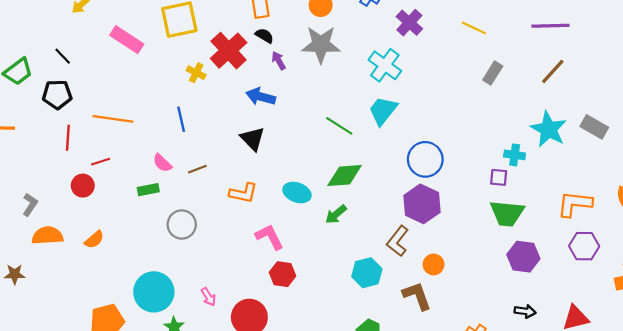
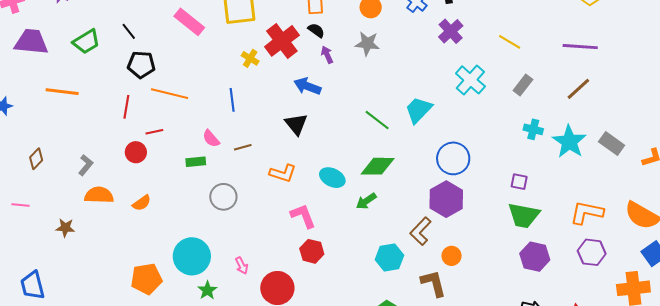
gray star: (321, 45) -> (367, 44), size x0.7
cyan cross: (385, 65) -> (470, 80), moved
black pentagon: (57, 94) -> (141, 65), moved
cyan cross: (515, 155) -> (533, 129), moved

